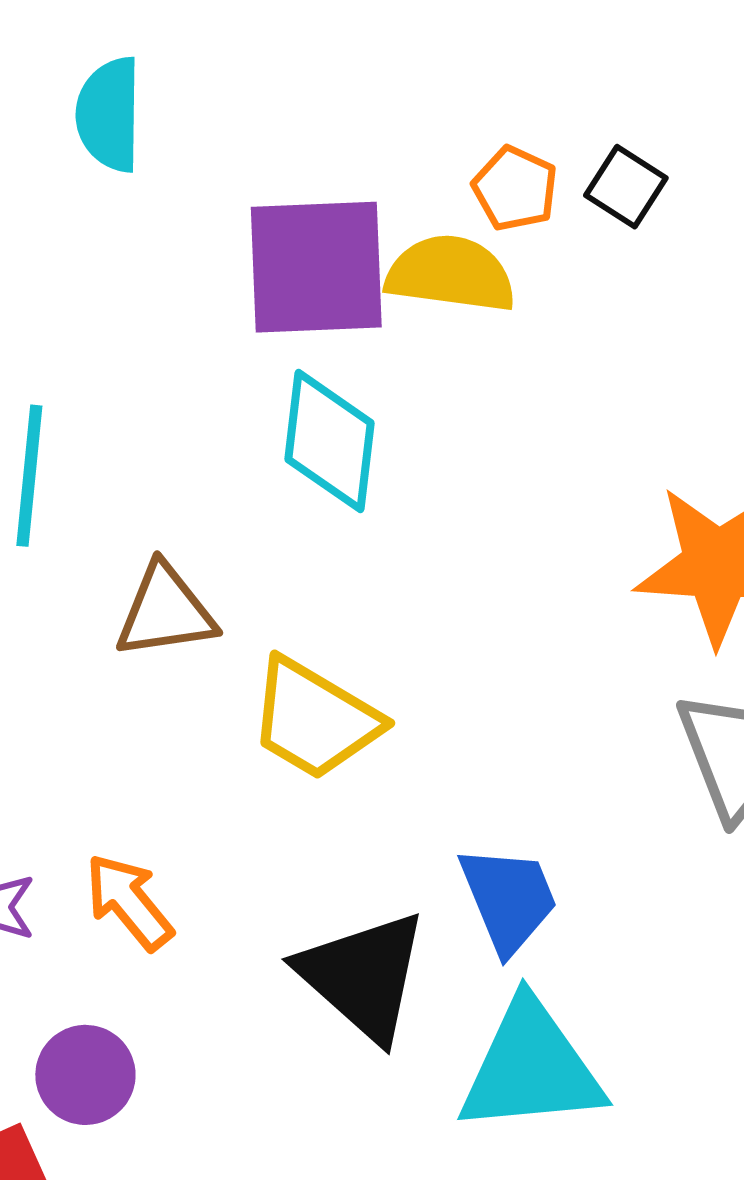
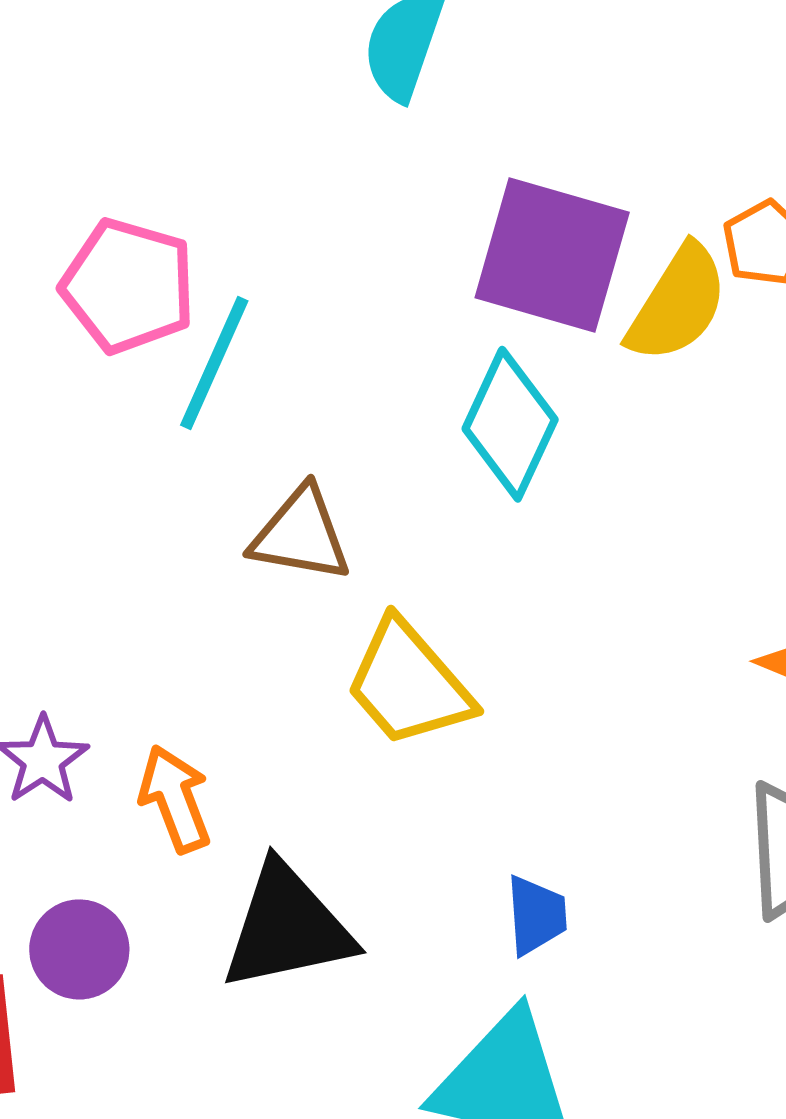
yellow semicircle: (451, 274) -> (678, 304), turned 96
blue trapezoid: (509, 899) -> (536, 915), size x0.7
black triangle: (363, 976) -> (287, 927), moved, turned 48

